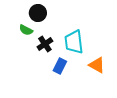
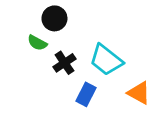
cyan trapezoid: (74, 42) -> (106, 60), turned -45

